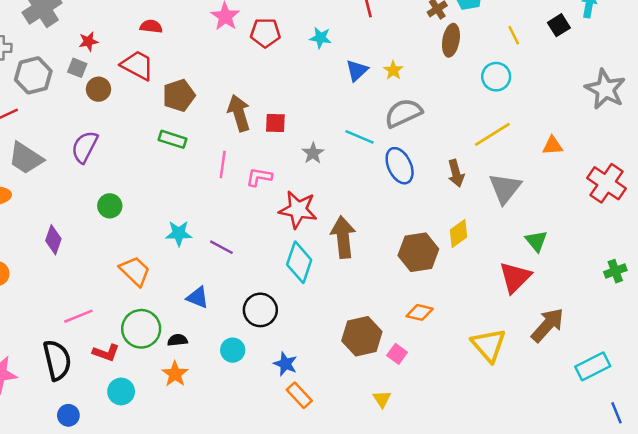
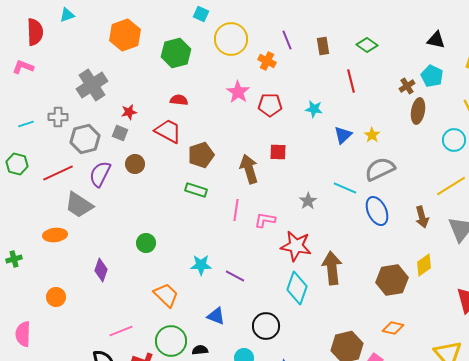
brown circle: (98, 89) -> (135, 164), moved
red square: (275, 123) -> (278, 152), moved
purple semicircle: (85, 147) -> (100, 174), moved

